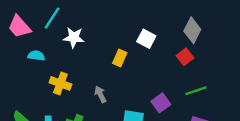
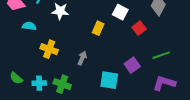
red square: (185, 57) -> (139, 28), moved
gray arrow: (100, 94) -> (82, 58), turned 48

